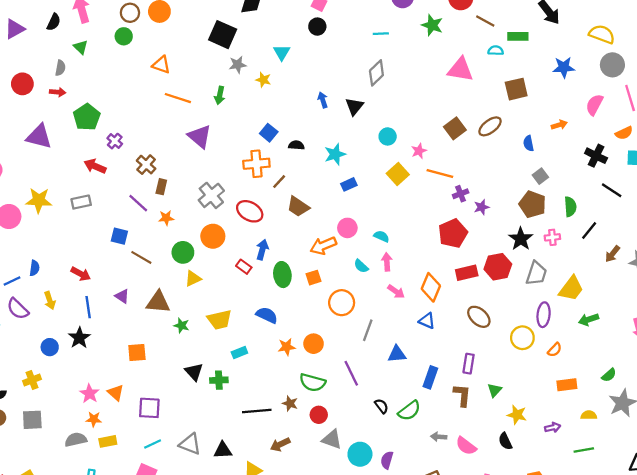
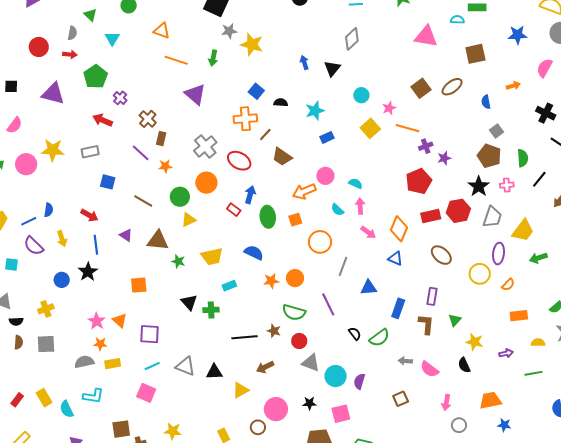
cyan triangle: (282, 52) -> (112, 38), moved
yellow star: (263, 80) -> (252, 44), size x1.6
blue square: (119, 236) -> (108, 182), moved

